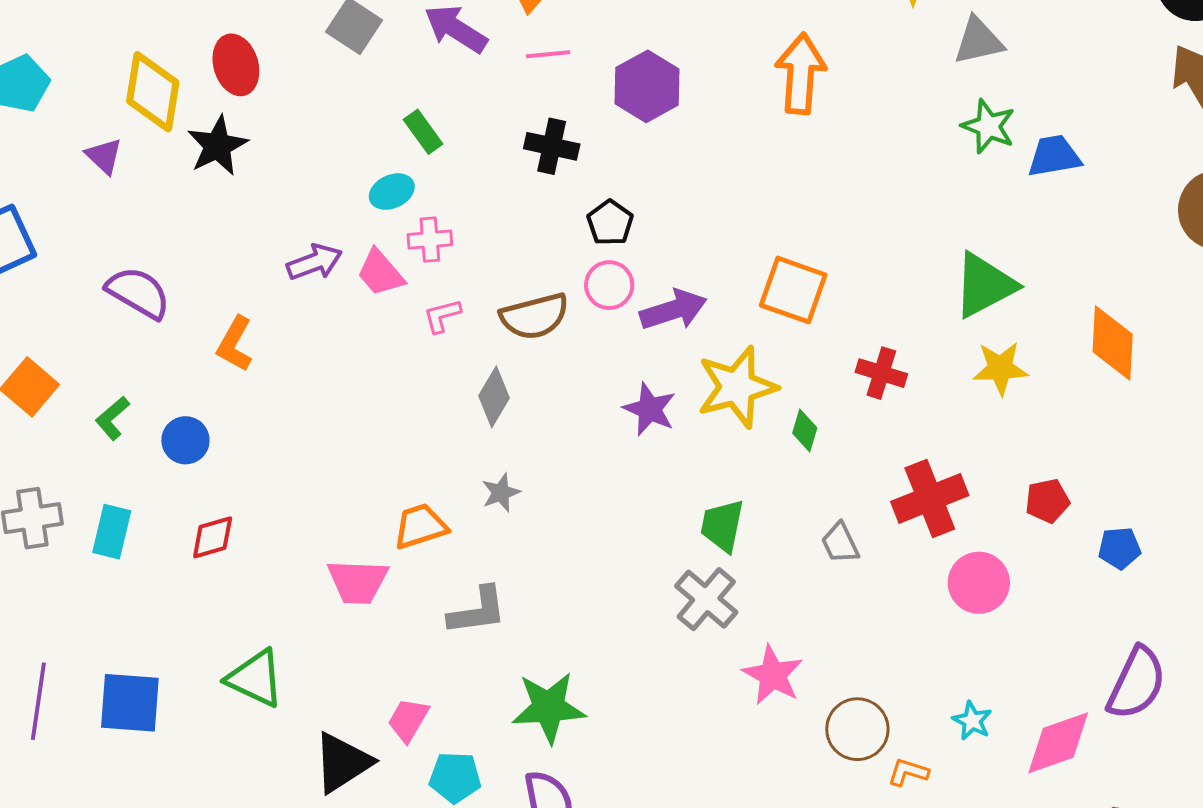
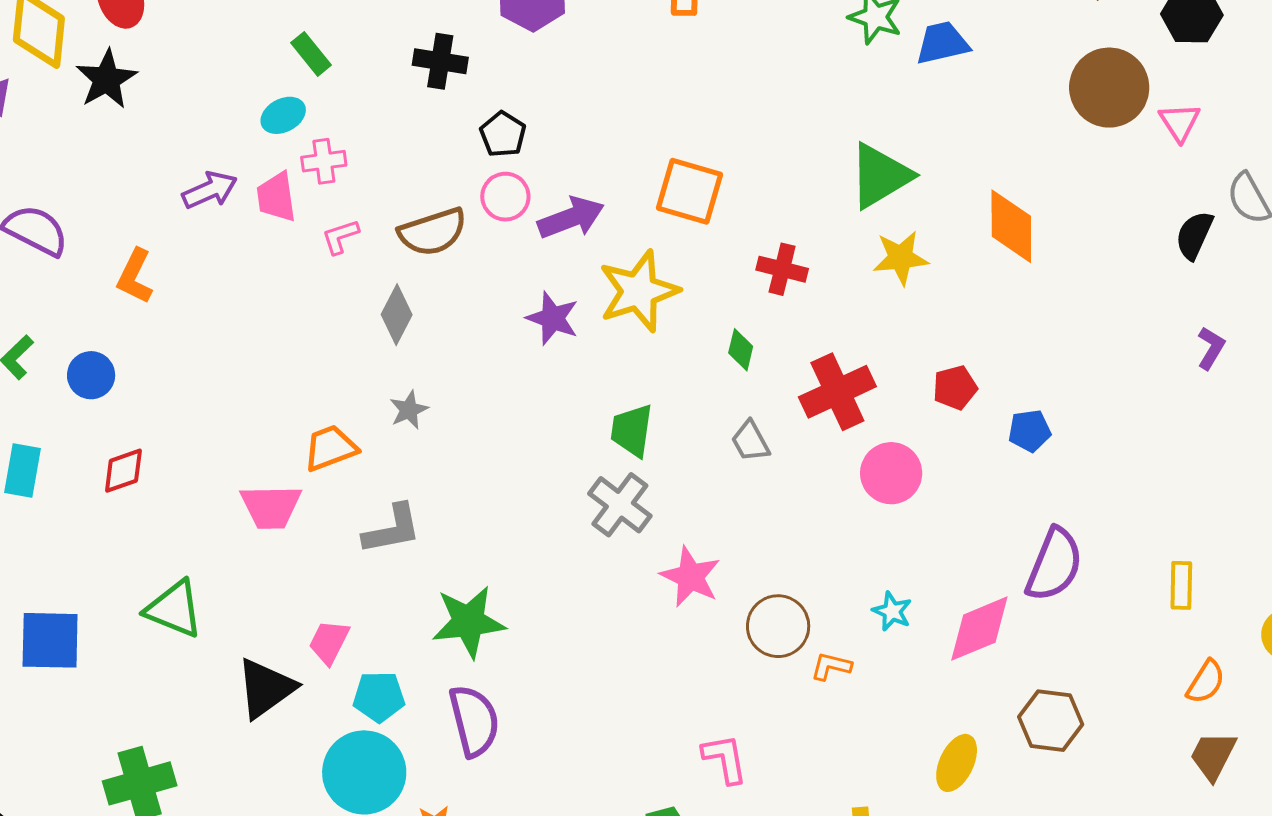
pink trapezoid: (380, 273) -> (276, 197), turned 36
green diamond: (805, 431) -> (741, 350), moved

